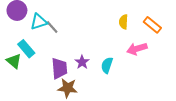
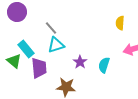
cyan triangle: (39, 22) -> (56, 45), moved
purple trapezoid: (59, 68) -> (39, 68), moved

